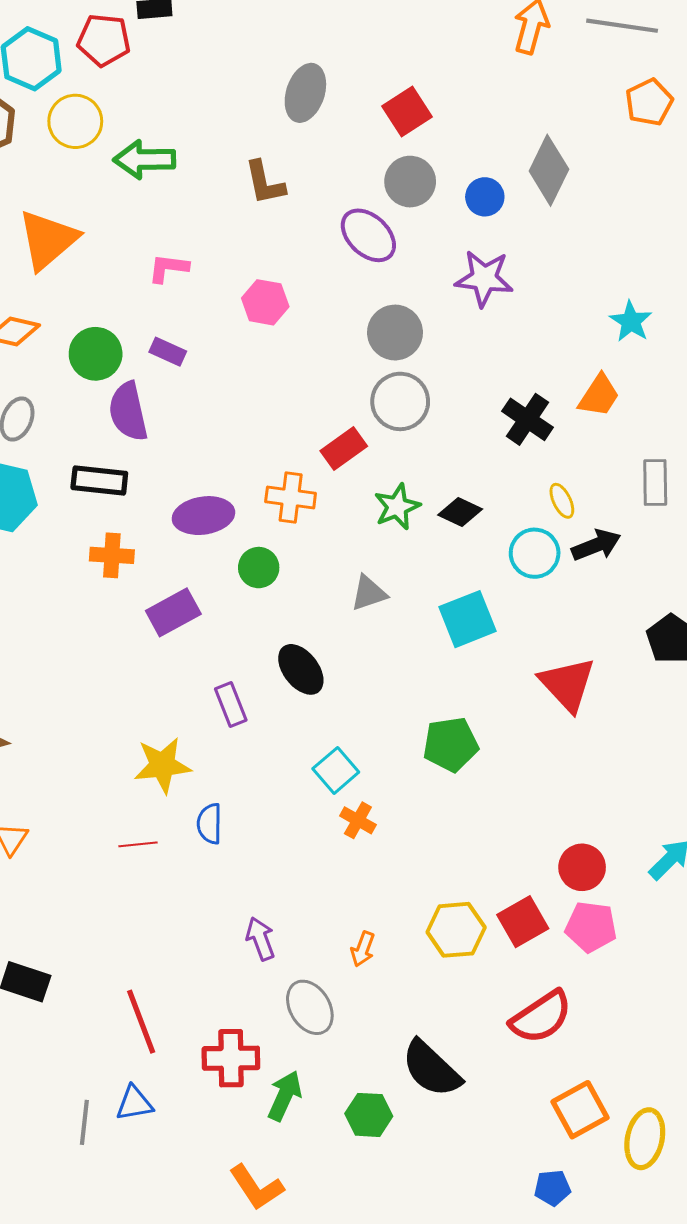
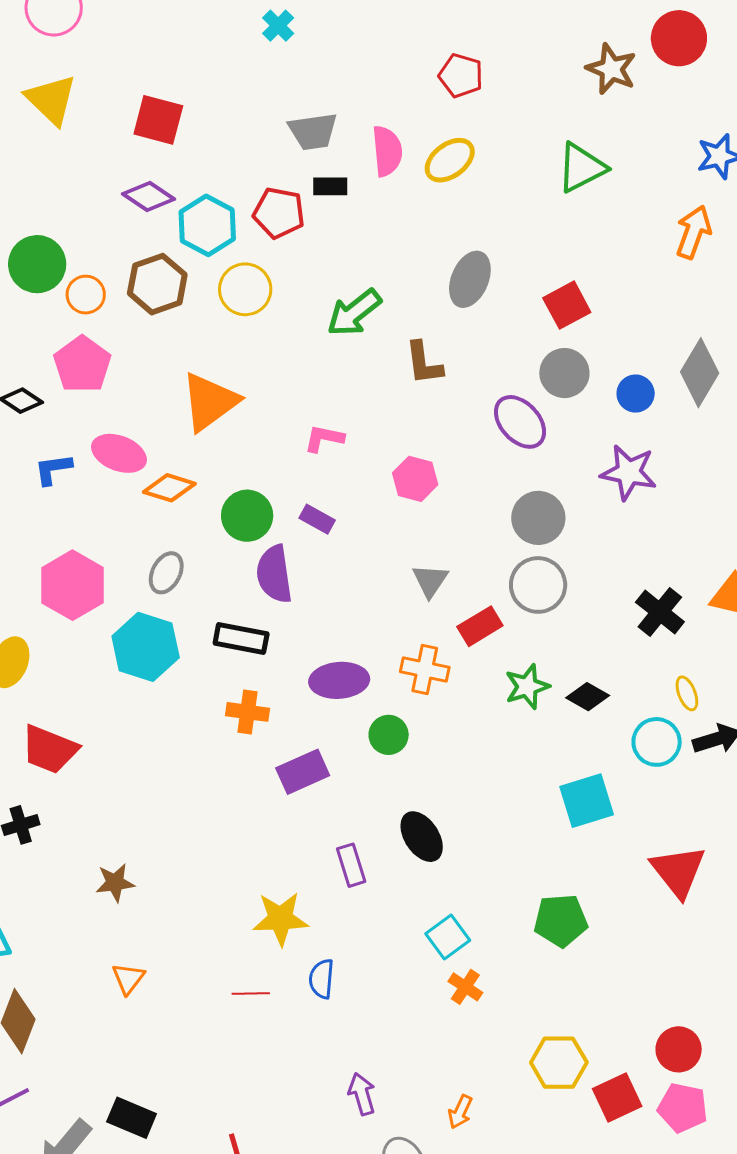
green arrow: (144, 160) -> (354, 313), moved, turned -42
gray triangle: (369, 593) -> (430, 581), moved, turned -42
yellow hexagon: (456, 930) -> (559, 1063), moved

